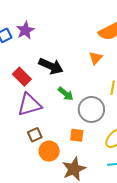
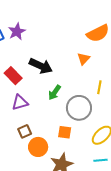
green arrow: (66, 94) -> (55, 93), turned 84
purple triangle: (29, 105) -> (20, 102), size x0.7

